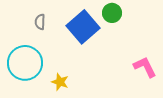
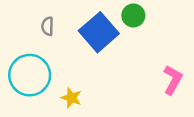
pink L-shape: (145, 67) -> (173, 80), turned 55

